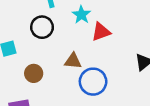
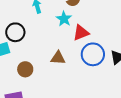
black circle: (42, 27) -> (15, 32), moved
blue circle: (93, 82) -> (93, 54), moved

